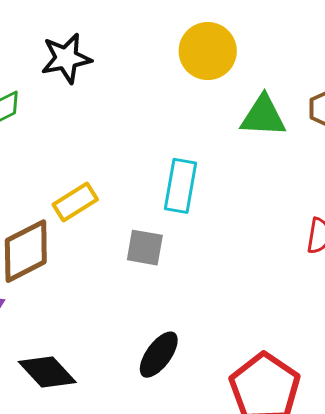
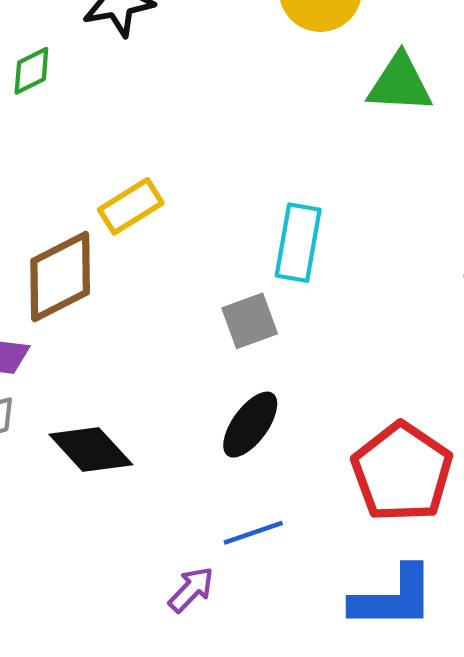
cyan rectangle: (180, 186) -> (298, 243), moved
gray square: (145, 248) -> (250, 321), moved, turned -30

